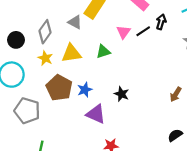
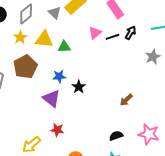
green triangle: (103, 52) -> (64, 47), moved
blue star: (85, 90) -> (59, 76), moved

